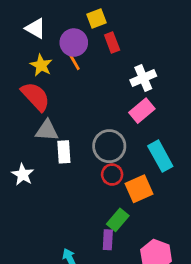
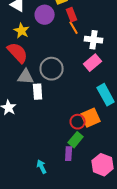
orange line: (74, 61) -> (74, 28), moved
white cross: (143, 78) -> (94, 40), turned 30
gray circle: (109, 146) -> (52, 69), moved
red circle: (112, 175) -> (78, 122), moved

